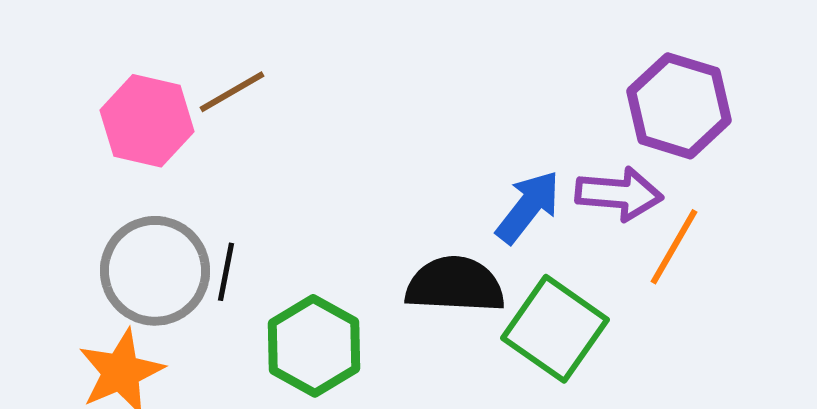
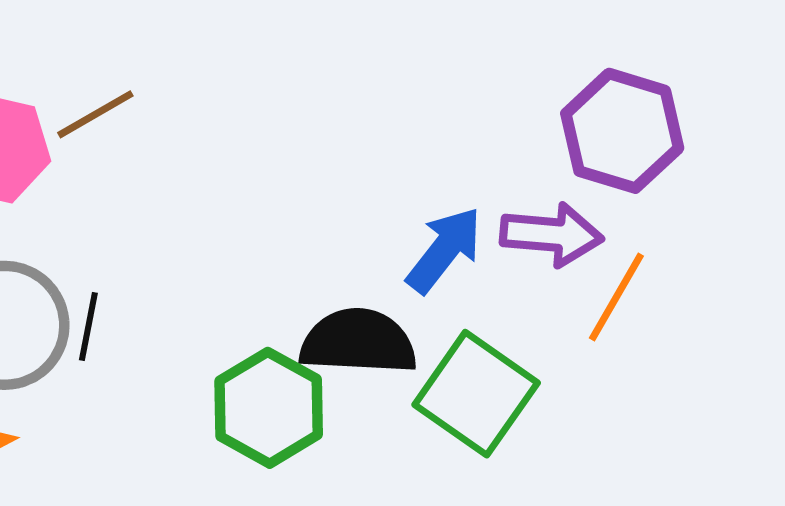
green hexagon: (314, 346) -> (269, 408), moved

